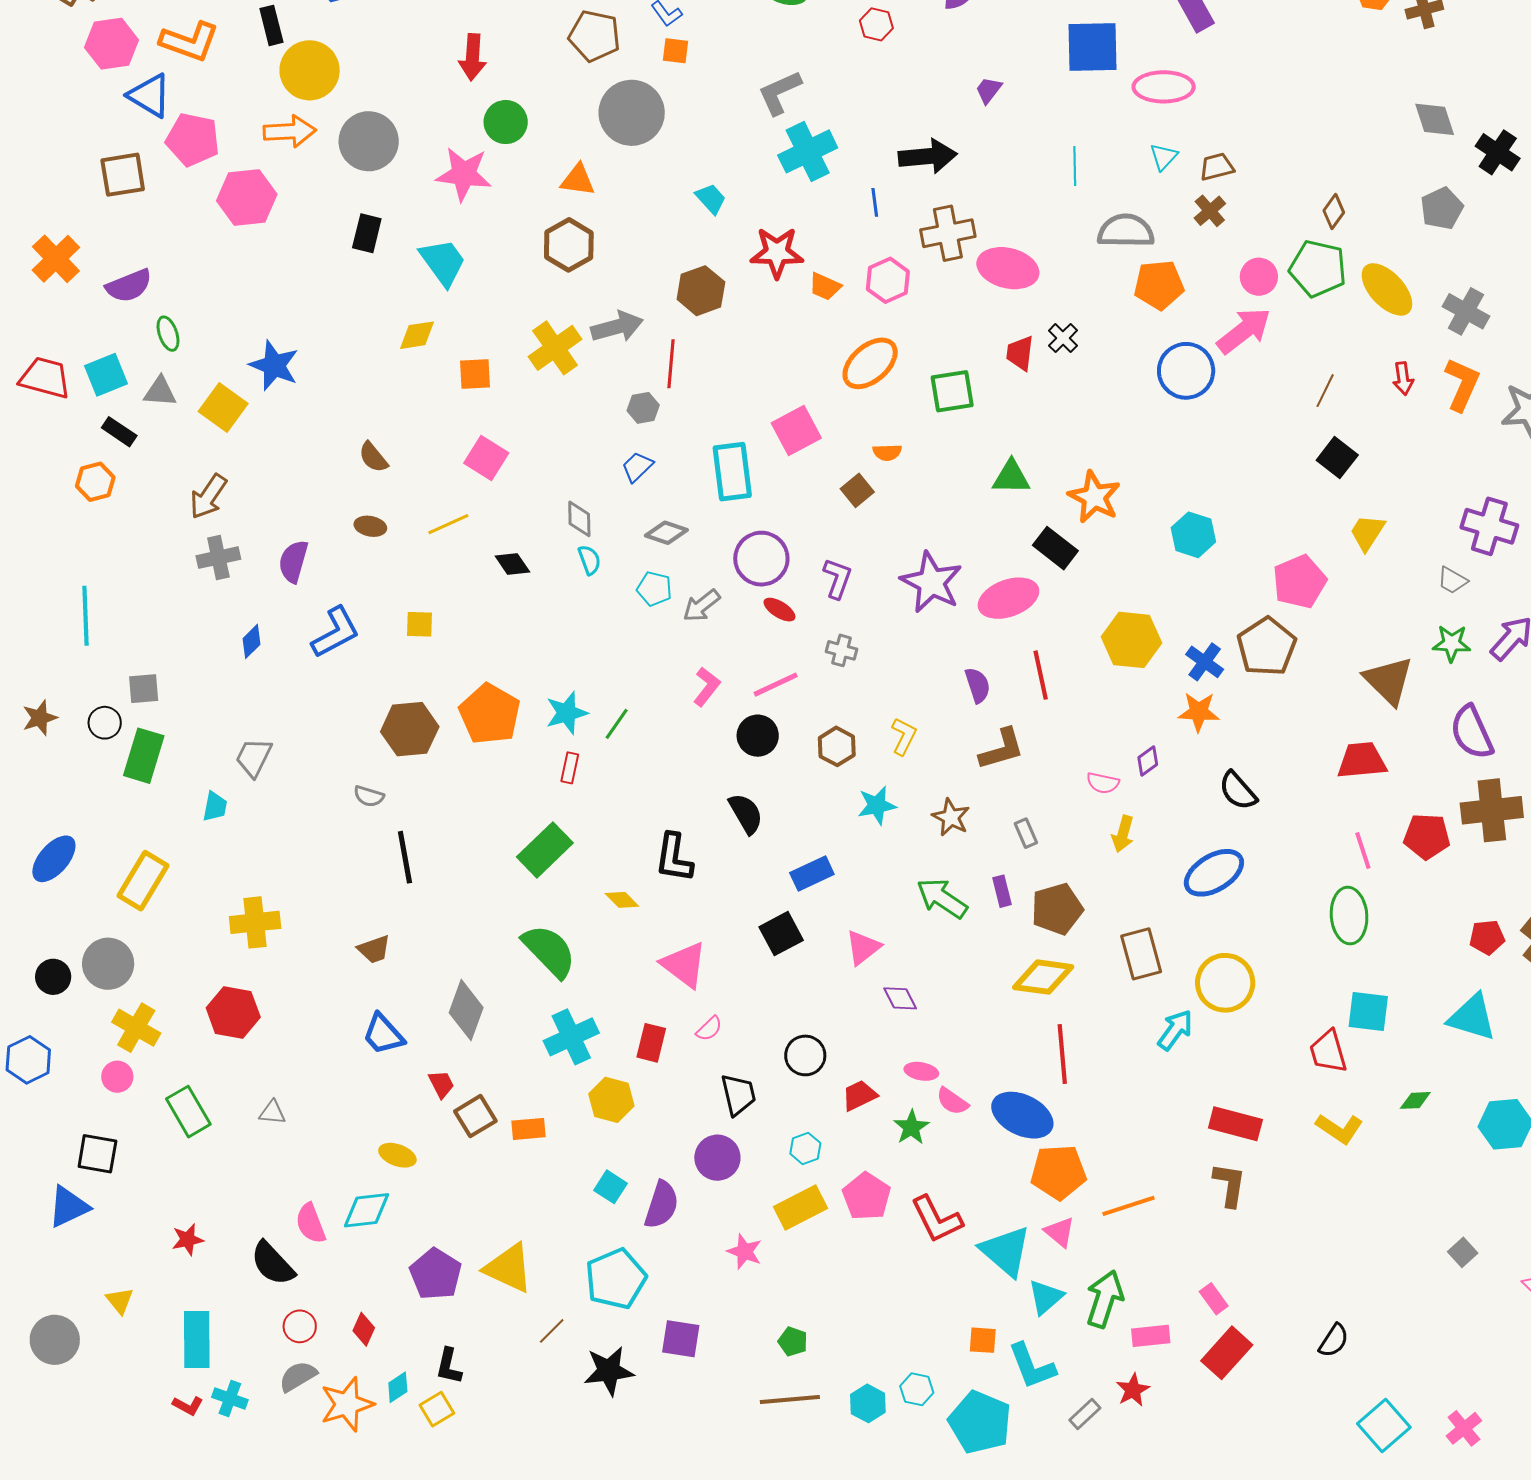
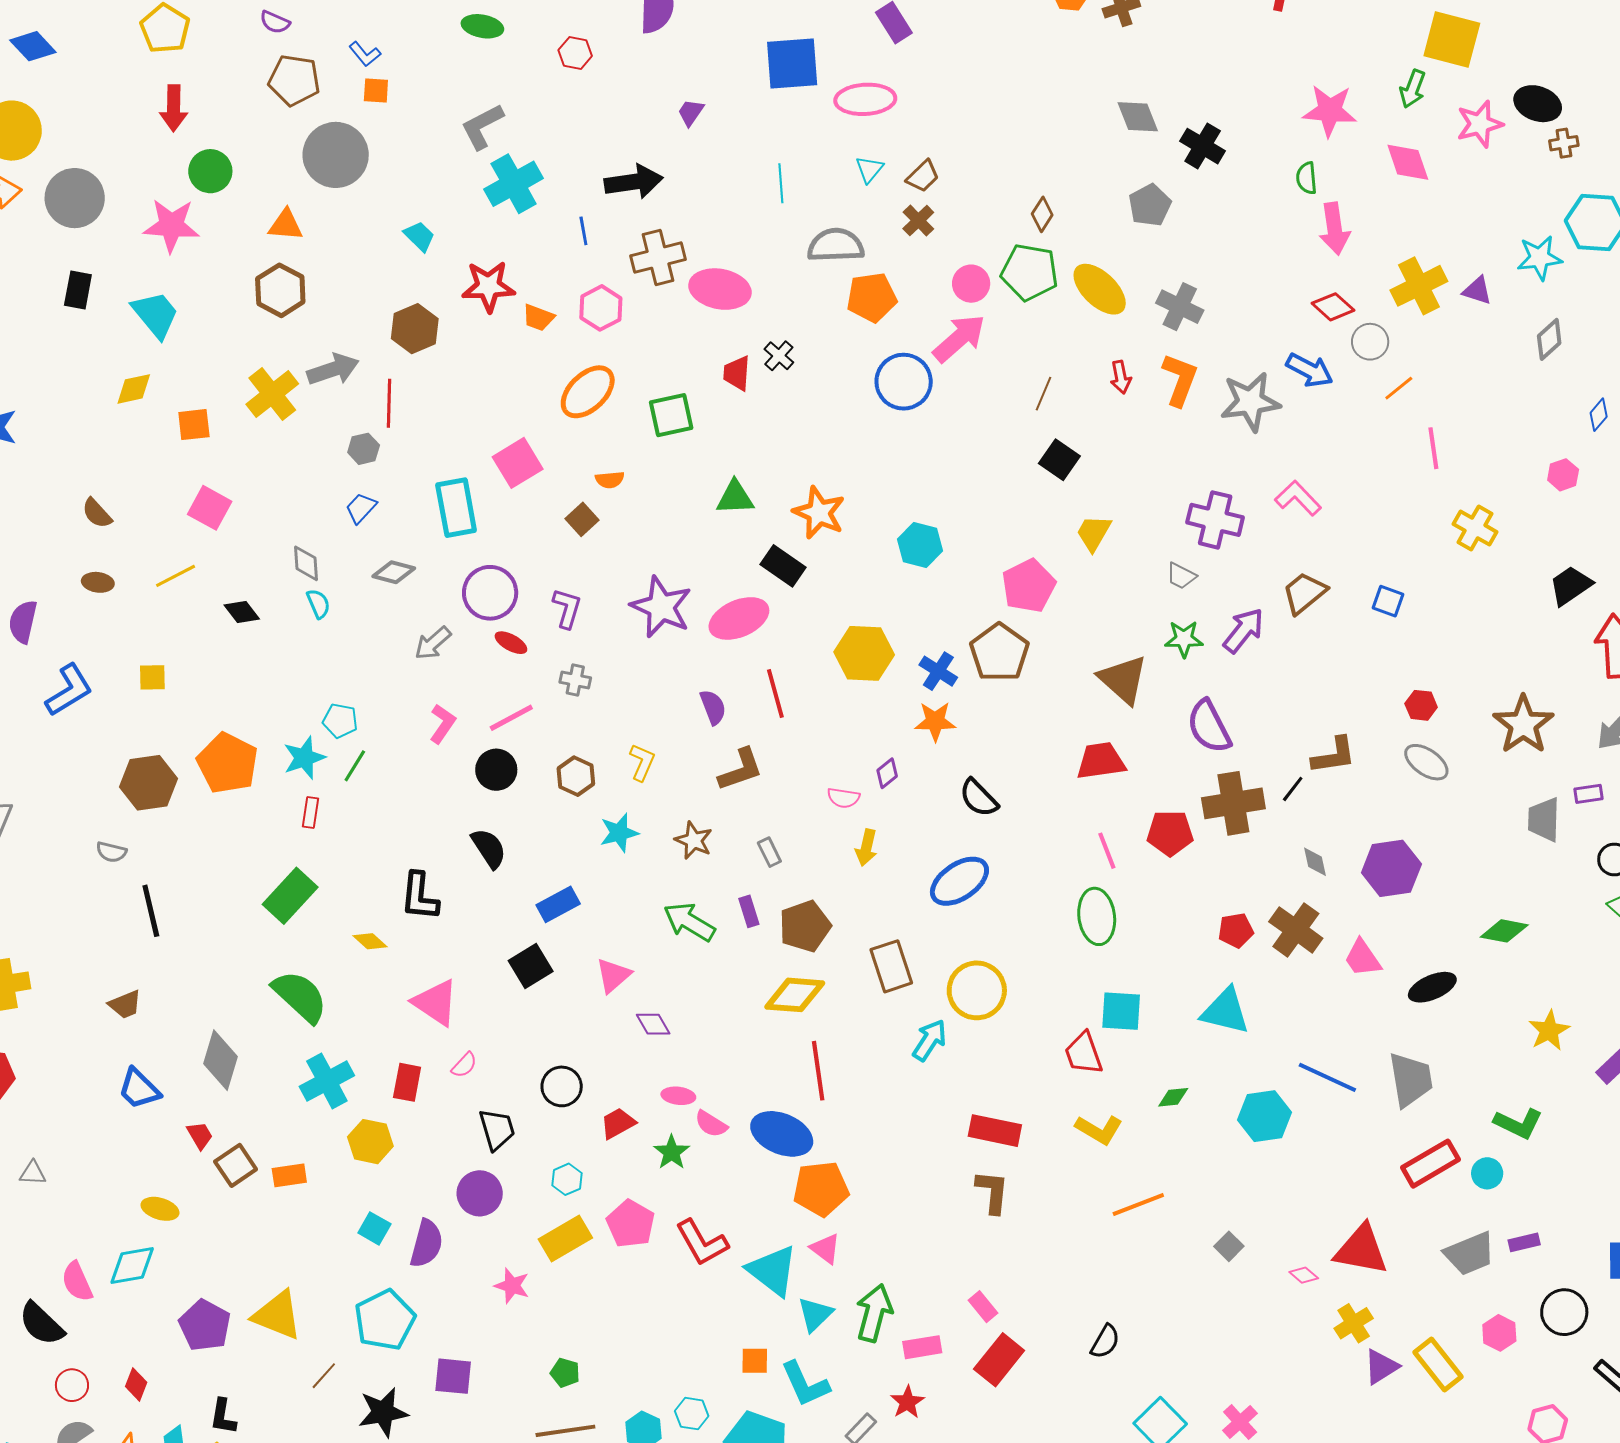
brown trapezoid: (1217, 167) -> (923, 176), turned 153
cyan pentagon: (654, 589) -> (340, 721), moved
orange line: (1129, 1206) -> (1138, 1204), moved

